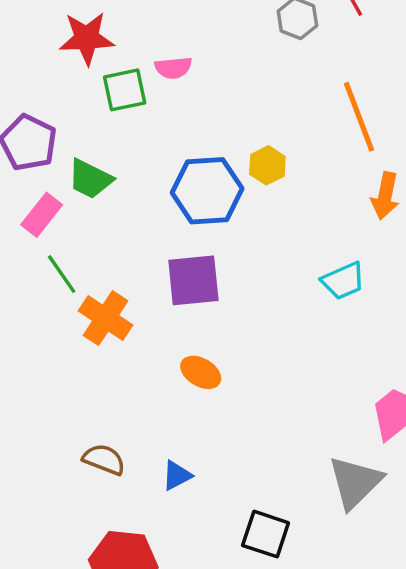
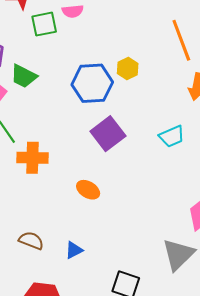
purple square: (193, 280) -> (108, 134), moved, turned -32
orange cross: (106, 318) -> (32, 158), turned -32

